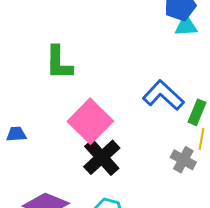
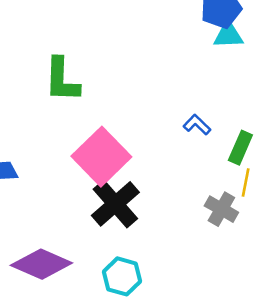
blue L-shape: (163, 95) -> (197, 125), size x0.5

